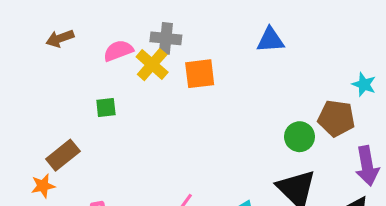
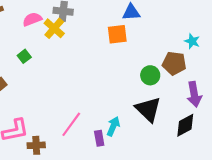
orange square: (200, 74) -> (117, 34), moved
green square: (106, 108) -> (24, 56), turned -32

